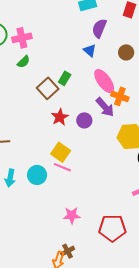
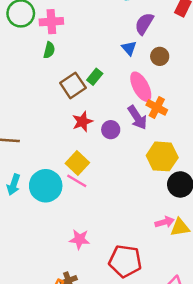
brown circle: (126, 52) -> (160, 56), moved
green semicircle: (24, 62) -> (49, 50), turned -40
cyan circle: (37, 175) -> (46, 186), size x1.4

